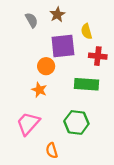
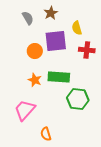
orange circle: (46, 66) -> (35, 51), moved
green rectangle: (87, 84) -> (59, 77), moved
green hexagon: (76, 122) -> (78, 99), moved

